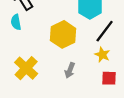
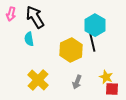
black line: (105, 31) -> (92, 41), moved, turned -50
yellow star: (102, 55) -> (106, 77), moved

